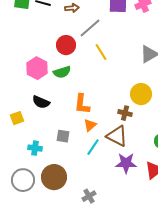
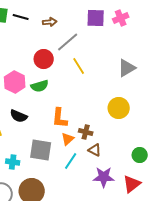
brown cross: (125, 113) -> (86, 132), moved
gray square: (63, 136) -> (41, 150), size x1.6
brown triangle: (117, 136) -> (95, 150), size x0.6

